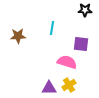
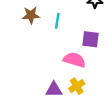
brown star: (18, 36) -> (31, 15), moved

